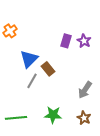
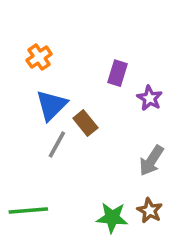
orange cross: (10, 31) -> (39, 57), moved
purple star: (84, 41) -> (150, 98), moved
green star: (53, 115) -> (112, 218), moved

